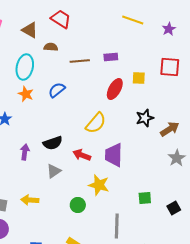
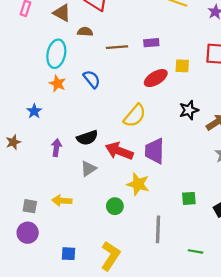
red ellipse: (115, 89) -> (156, 78), turned 30
blue semicircle: (57, 90) -> (92, 79), turned 90
red arrow: (82, 155) -> (119, 151), size x1.4

